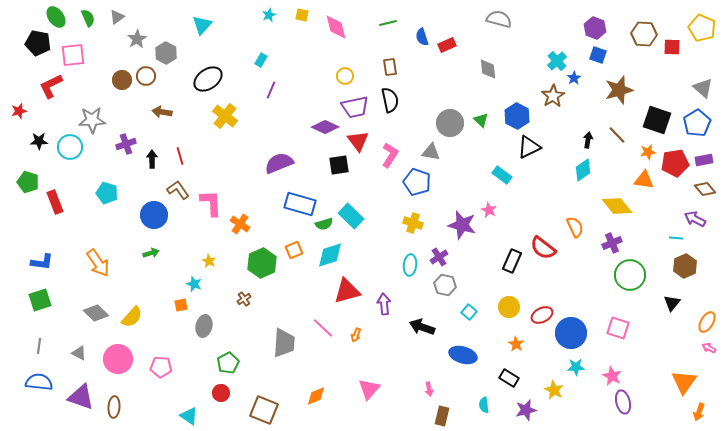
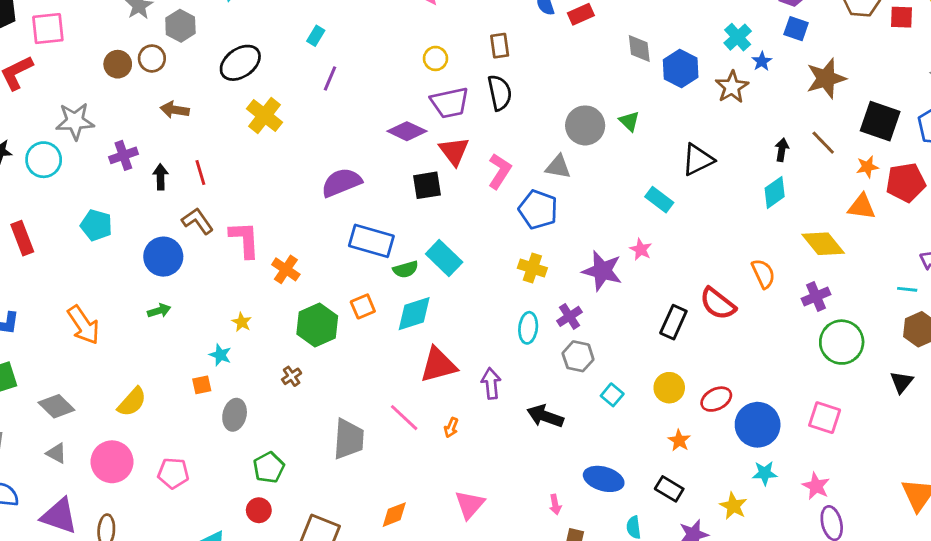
blue hexagon: (517, 116) -> (681, 68), moved
gray diamond: (96, 313) -> (56, 406), moved
blue ellipse: (463, 355) -> (604, 479), moved

